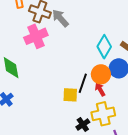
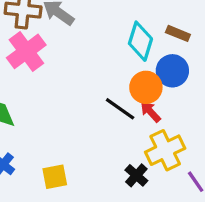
black line: (83, 83) -> (120, 109), turned -60
yellow square: (70, 95) -> (55, 177), moved

